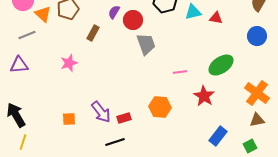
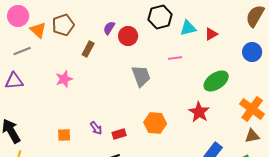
red triangle: (216, 18) -> (211, 34), turned -40
gray trapezoid: (146, 44) -> (141, 76), moved
pink line: (180, 72) -> (175, 58), moved
purple arrow: (101, 112) -> (96, 128), size x0.6

